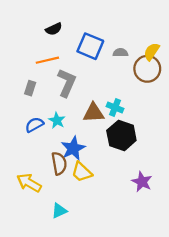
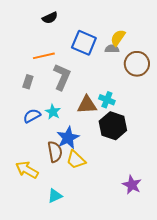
black semicircle: (54, 29) -> (50, 18), moved
yellow semicircle: (152, 52) -> (118, 38), moved
purple star: (142, 182) -> (132, 185), moved

